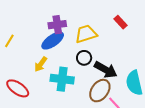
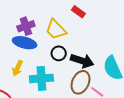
red rectangle: (121, 22) -> (78, 12), moved
yellow trapezoid: (86, 34) -> (56, 30), turned -105
blue ellipse: (53, 41) -> (25, 43), turned 60

